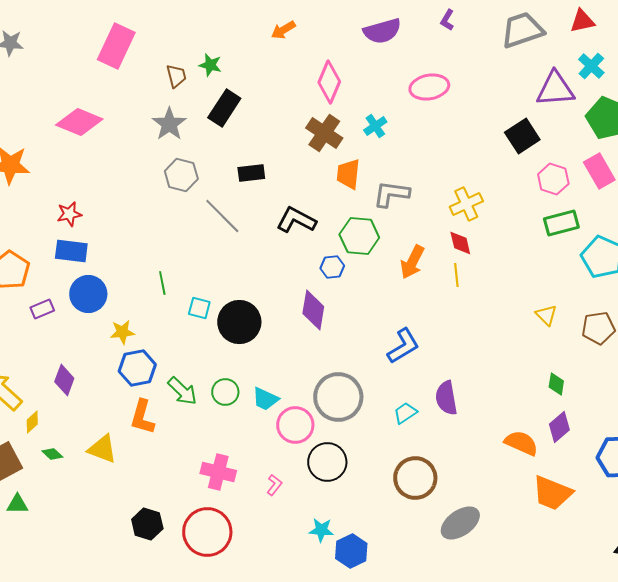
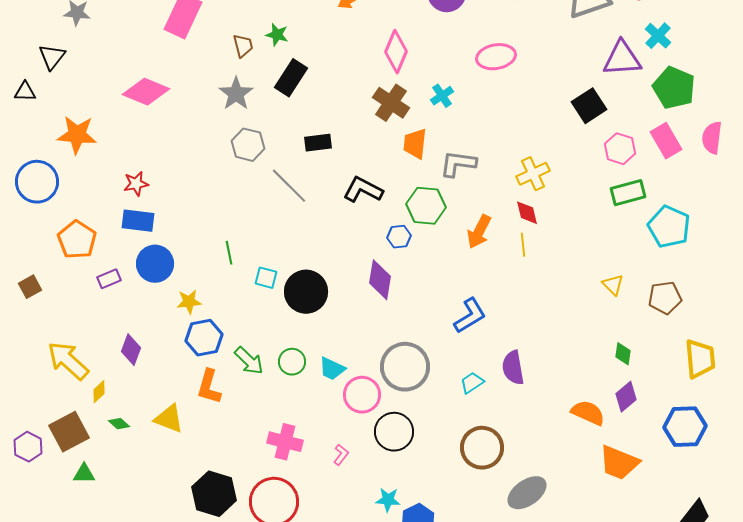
black hexagon: (147, 524) -> (214, 494), size x1.4

